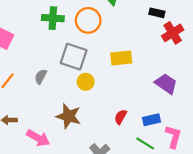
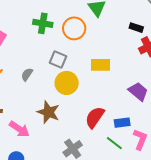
gray square: (74, 57) -> (58, 59), size x0.7
yellow circle: (86, 82) -> (67, 83), size x1.5
red semicircle: (121, 117) -> (95, 117), size x1.6

